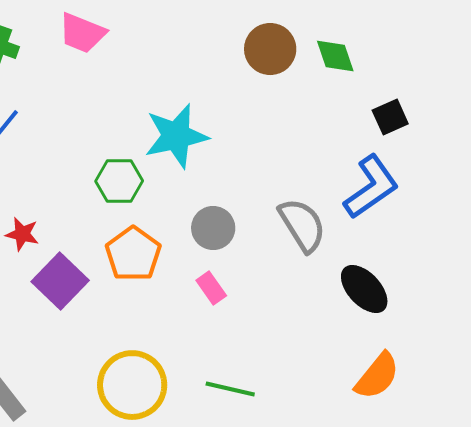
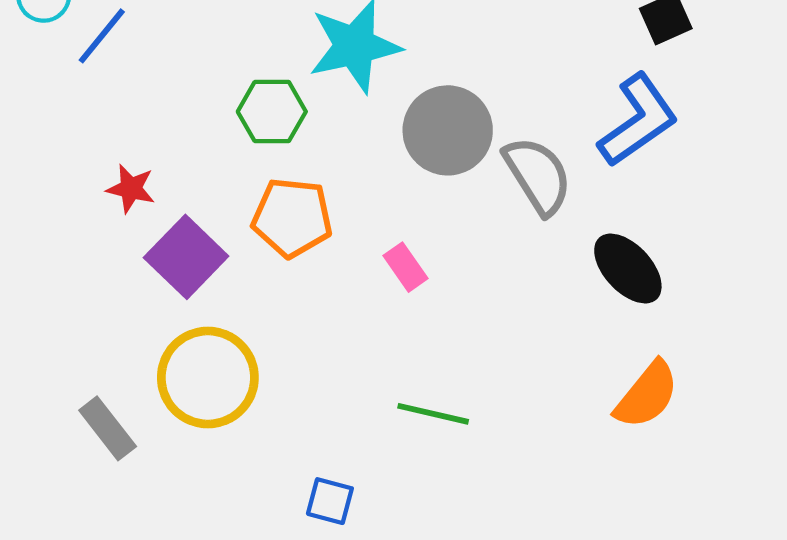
gray circle: (213, 228) -> (448, 130), moved, size x1.4
orange pentagon: (133, 254) -> (292, 218), turned -30
yellow circle: (132, 385) -> (208, 378), moved

